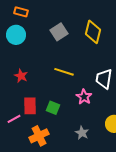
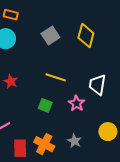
red rectangle: (30, 106) -> (20, 148), moved
green square: (53, 108) -> (45, 105), moved
orange cross: (39, 136) -> (44, 144), moved, turned -36

